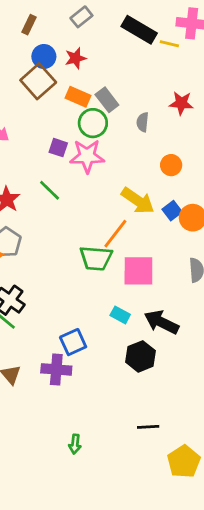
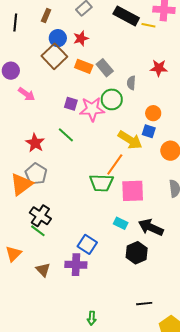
green circle: (93, 123) -> (112, 99), moved
blue square: (172, 211) -> (149, 131), moved, turned -32
blue square: (73, 342) -> (87, 244), turned -30

